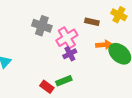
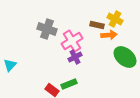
yellow cross: (119, 15) -> (115, 19), moved
orange arrow: (104, 45) -> (109, 35), moved

